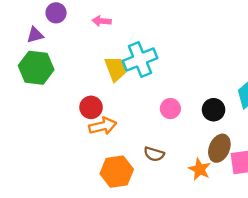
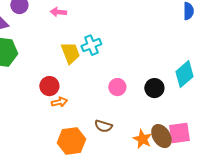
cyan cross: (140, 60) -> (91, 45), size x0.7
orange arrow: (103, 126) -> (59, 102), size x0.7
brown ellipse: (219, 148) -> (161, 136), moved, turned -55

